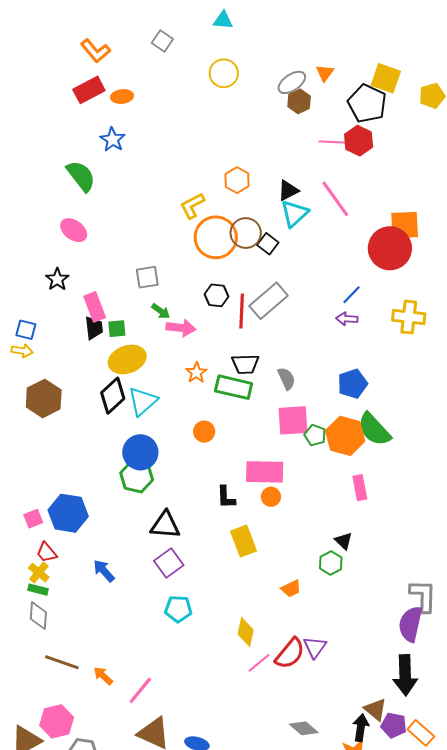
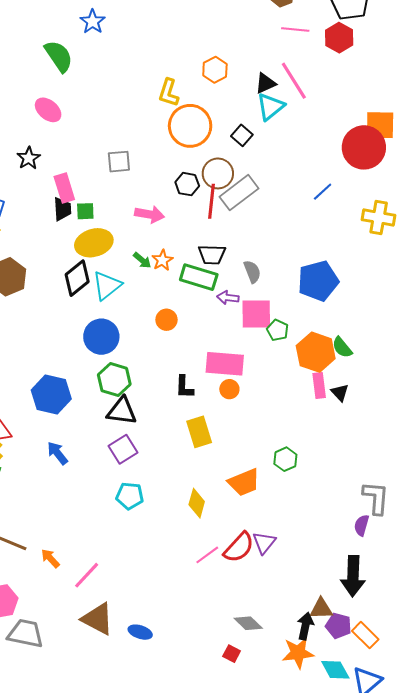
pink line: (333, 142) -> (295, 29), moved
pink line: (335, 199) -> (294, 81), moved
yellow L-shape: (192, 206) -> (169, 93), turned -48
brown circle: (246, 233) -> (218, 173), moved
green arrow: (161, 311) -> (142, 260), moved
purple arrow: (347, 319) -> (228, 298), moved
blue pentagon: (353, 384) -> (318, 281), size x1.4
green semicircle: (374, 429) -> (342, 347), moved, size x0.6
orange hexagon: (345, 436) -> (316, 352), moved
green hexagon: (137, 476) -> (114, 379), moved
blue hexagon: (68, 513) -> (51, 395), moved
black triangle: (343, 541) -> (340, 393), moved
orange trapezoid: (291, 588) -> (244, 482), size x1.6
purple semicircle: (410, 624) -> (361, 525), size x0.6
yellow diamond: (246, 632) -> (197, 503), moved
brown triangle: (376, 709) -> (321, 609), turned -45

